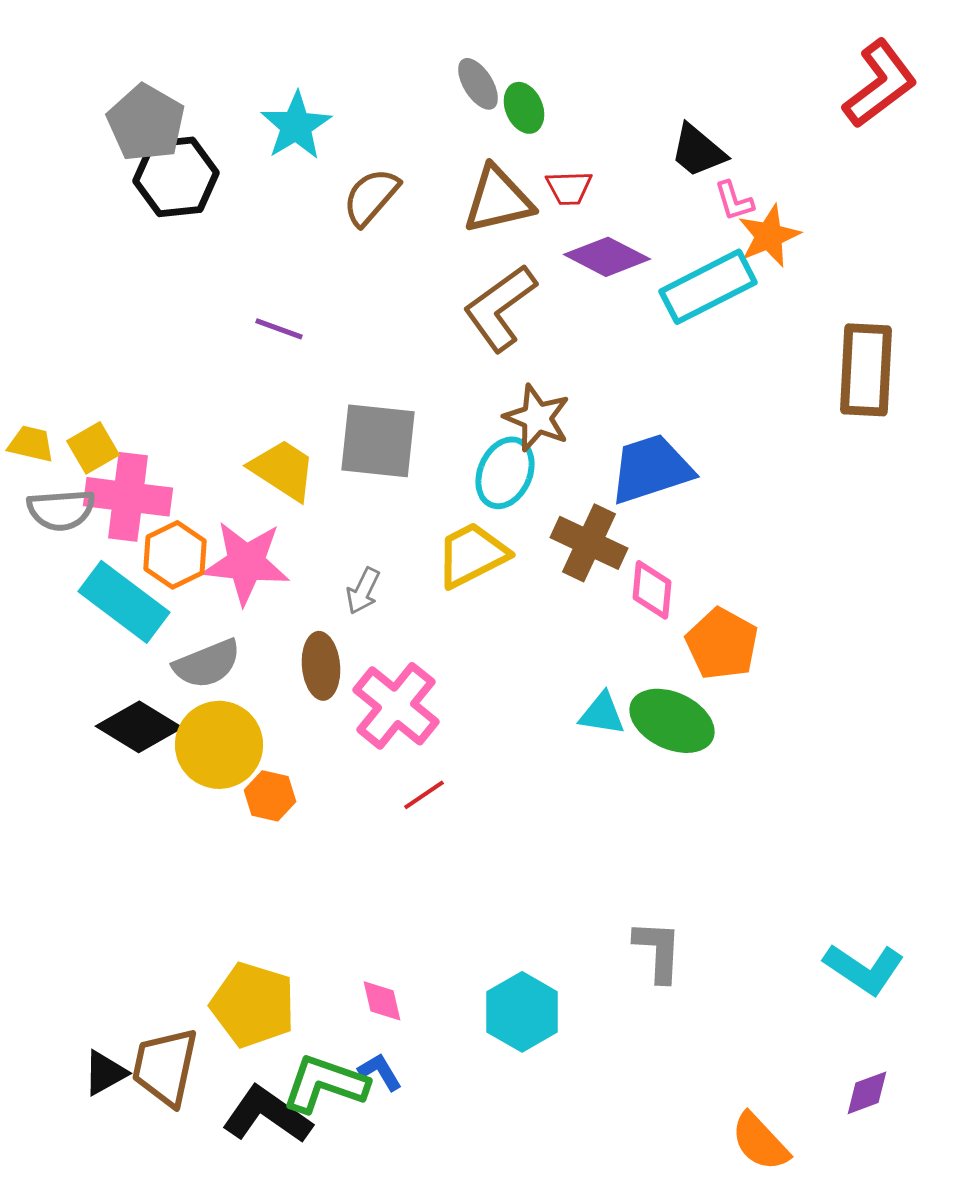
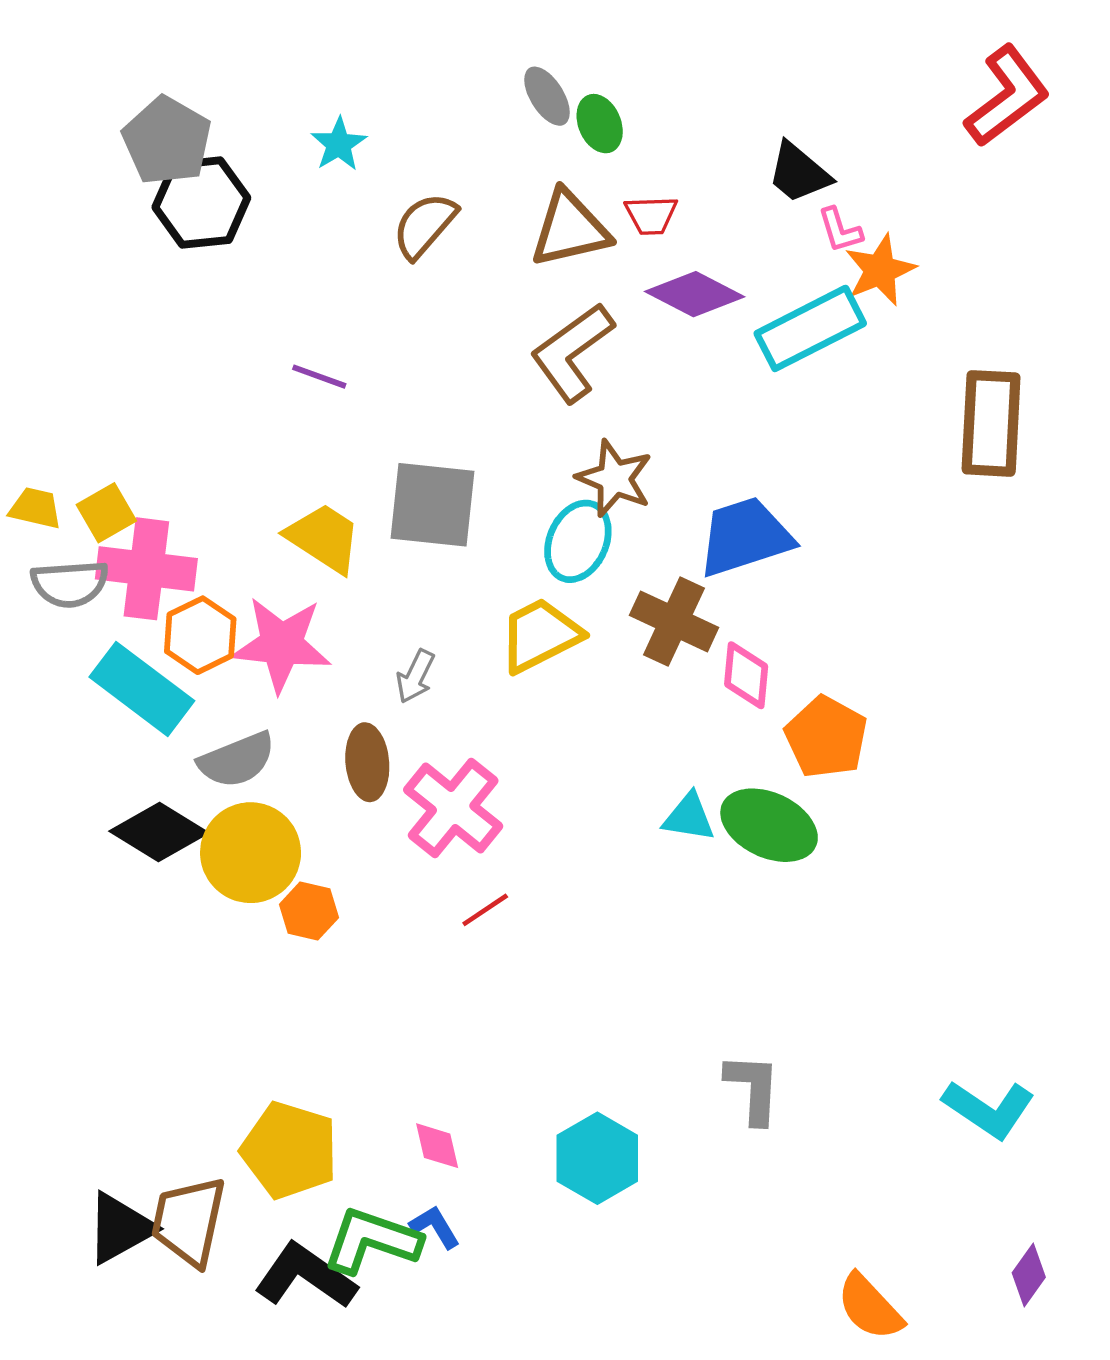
cyan star: (296, 126) -> (339, 144), size x0.7
black triangle: (105, 1073) -> (120, 1228), size x1.4
purple diamond: (867, 1093) -> (1029, 1275), moved, turned -34

